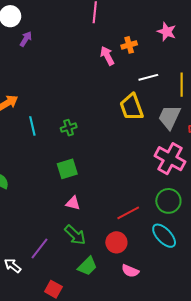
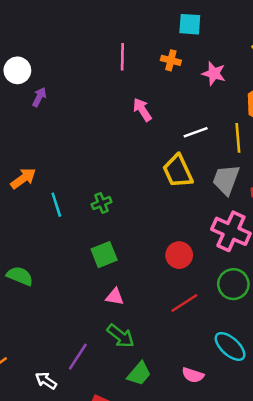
orange cross: (129, 45) -> (171, 60), moved, turned 35
cyan ellipse: (164, 236) -> (230, 346), moved
red circle: (116, 242) -> (179, 255), moved

